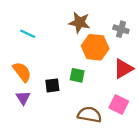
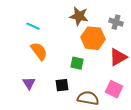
orange semicircle: (22, 72) -> (39, 51), moved
black square: (52, 85) -> (62, 85), moved

